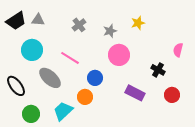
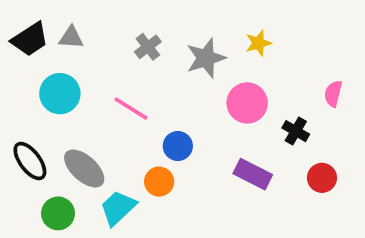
gray star: (110, 31) -> (206, 58), size x1.5
pink circle: (119, 55) -> (247, 103), moved
gray ellipse: (50, 78) -> (84, 168), moved

